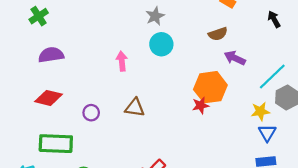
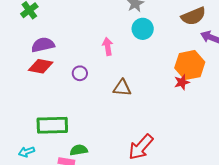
brown semicircle: (218, 34) -> (193, 16), size x1.4
red diamond: (48, 98) -> (41, 66), moved
purple circle: (91, 113) -> (80, 73), moved

